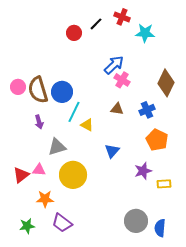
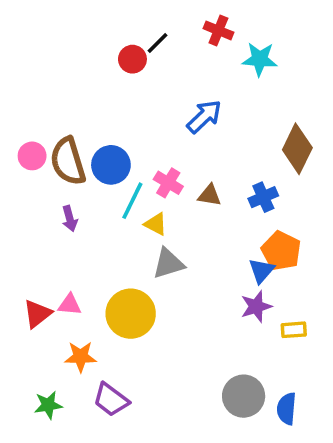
black line: (96, 24) -> (158, 43), moved
pink cross: (122, 80) -> (168, 183), moved
gray triangle: (57, 147) -> (168, 263), moved
blue triangle: (112, 151) -> (261, 271), moved

